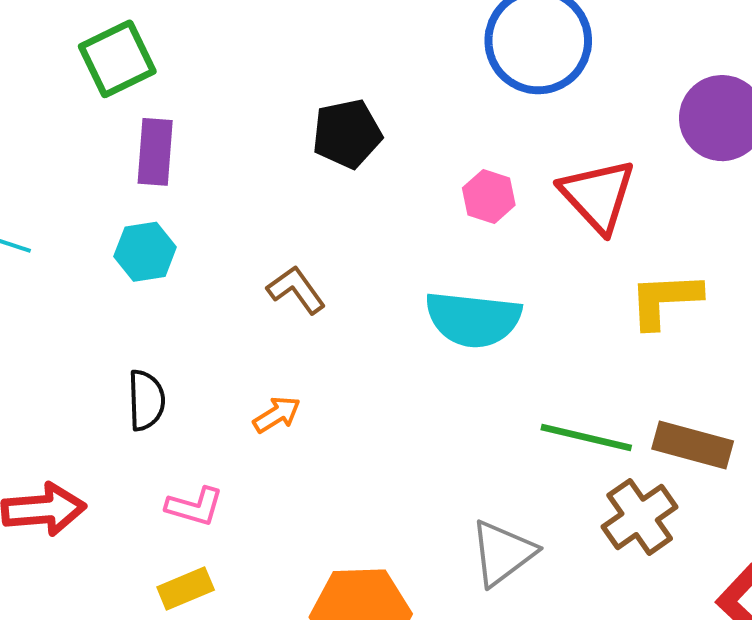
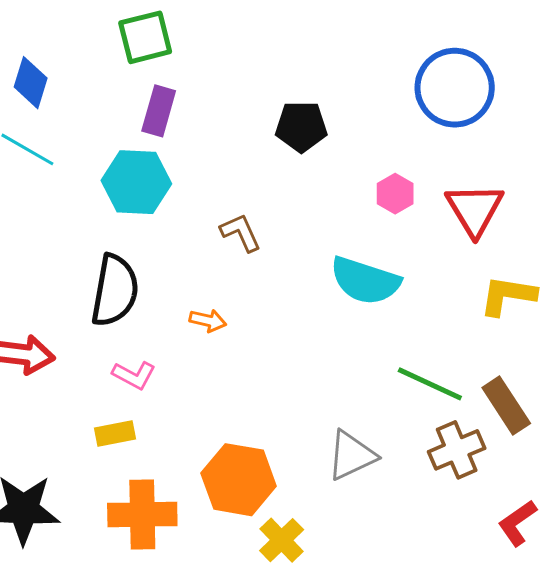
cyan hexagon: (145, 252) -> (136, 182), size x1.5
black semicircle: (146, 400) -> (115, 290), size x1.6
orange arrow: (277, 415) -> (208, 321), turned 33
brown rectangle: (693, 445) -> (506, 405), turned 30

